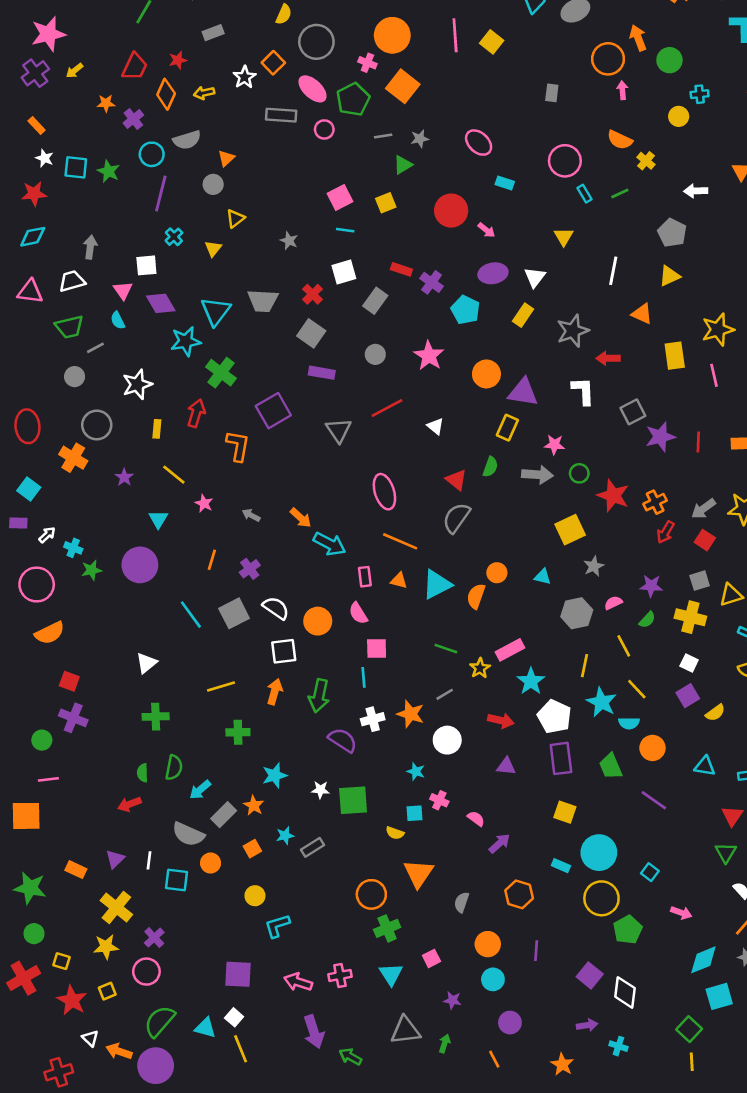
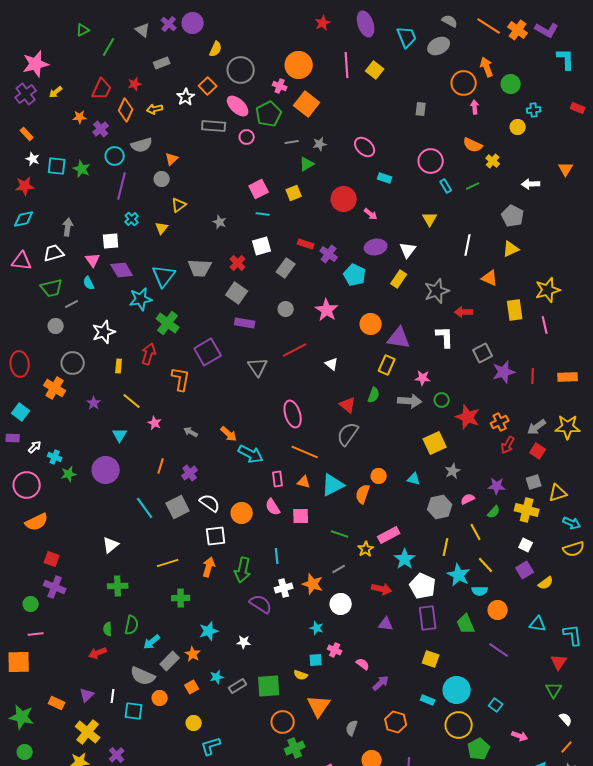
pink square: (377, 649) -> (301, 516), moved
green square: (353, 800) -> (269, 686), moved

